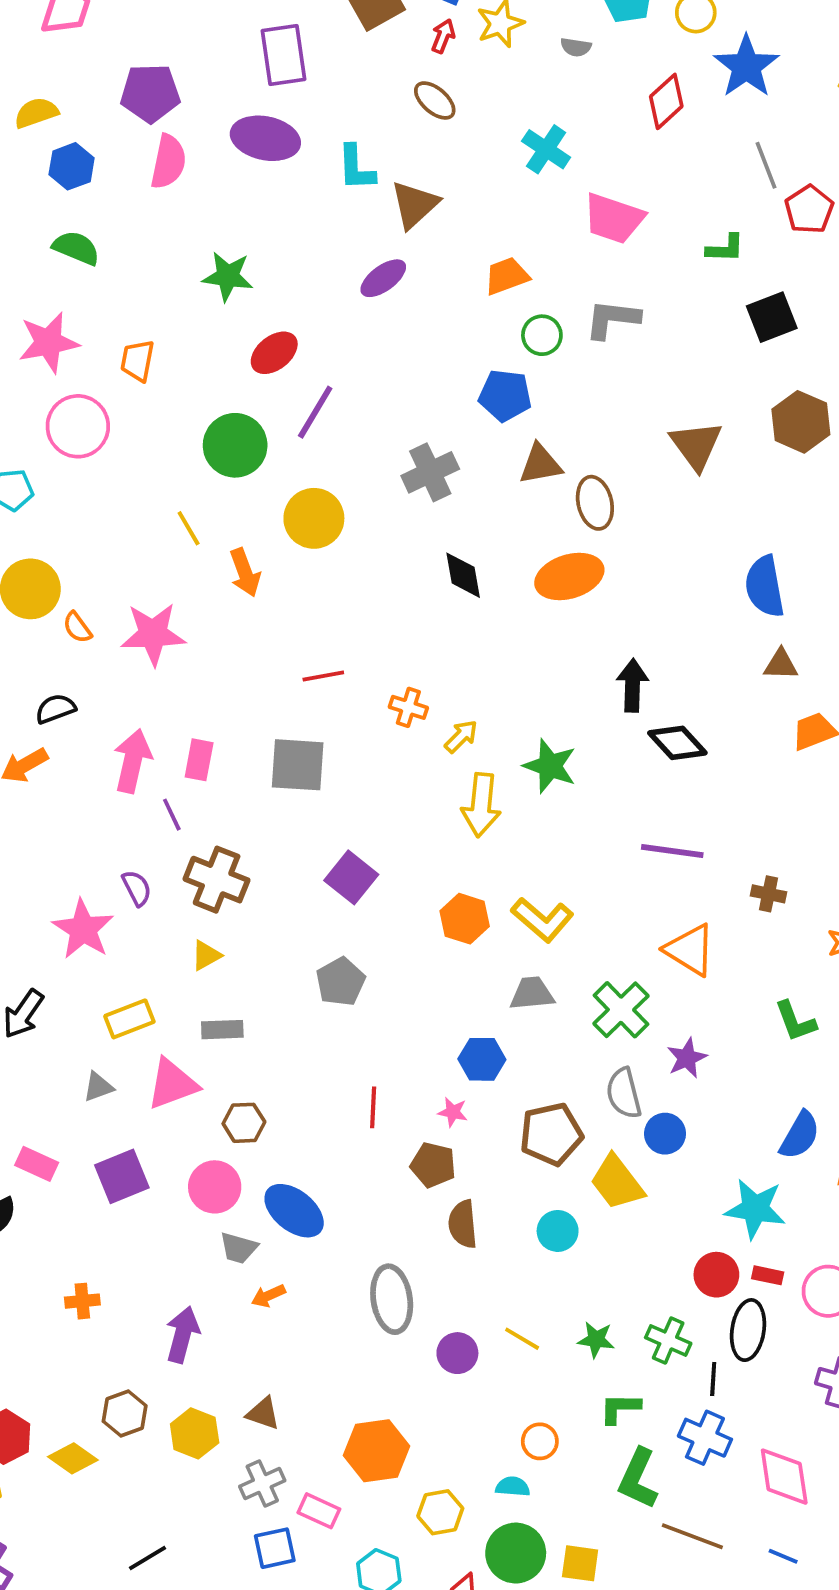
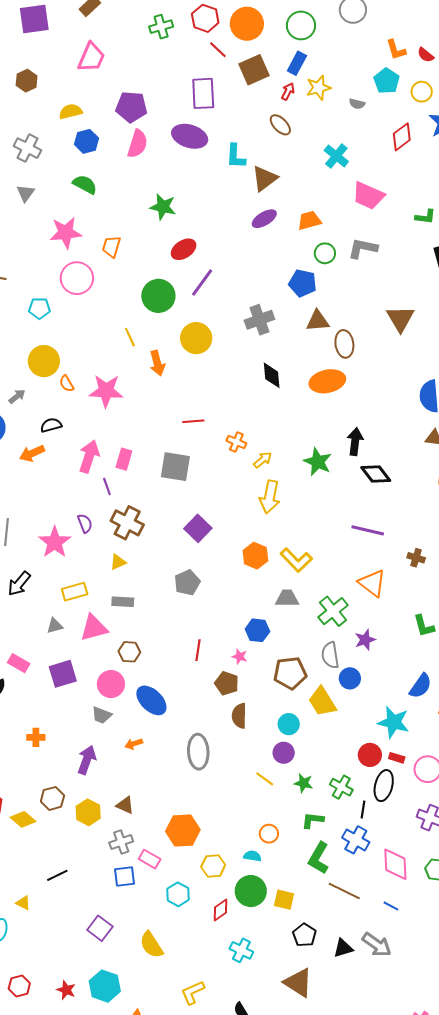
purple ellipse: (383, 278) -> (264, 219), moved
green star: (550, 766) -> (318, 462), moved
gray trapezoid: (239, 1248) -> (102, 715), moved
purple circle: (457, 1353) -> (284, 753), moved

